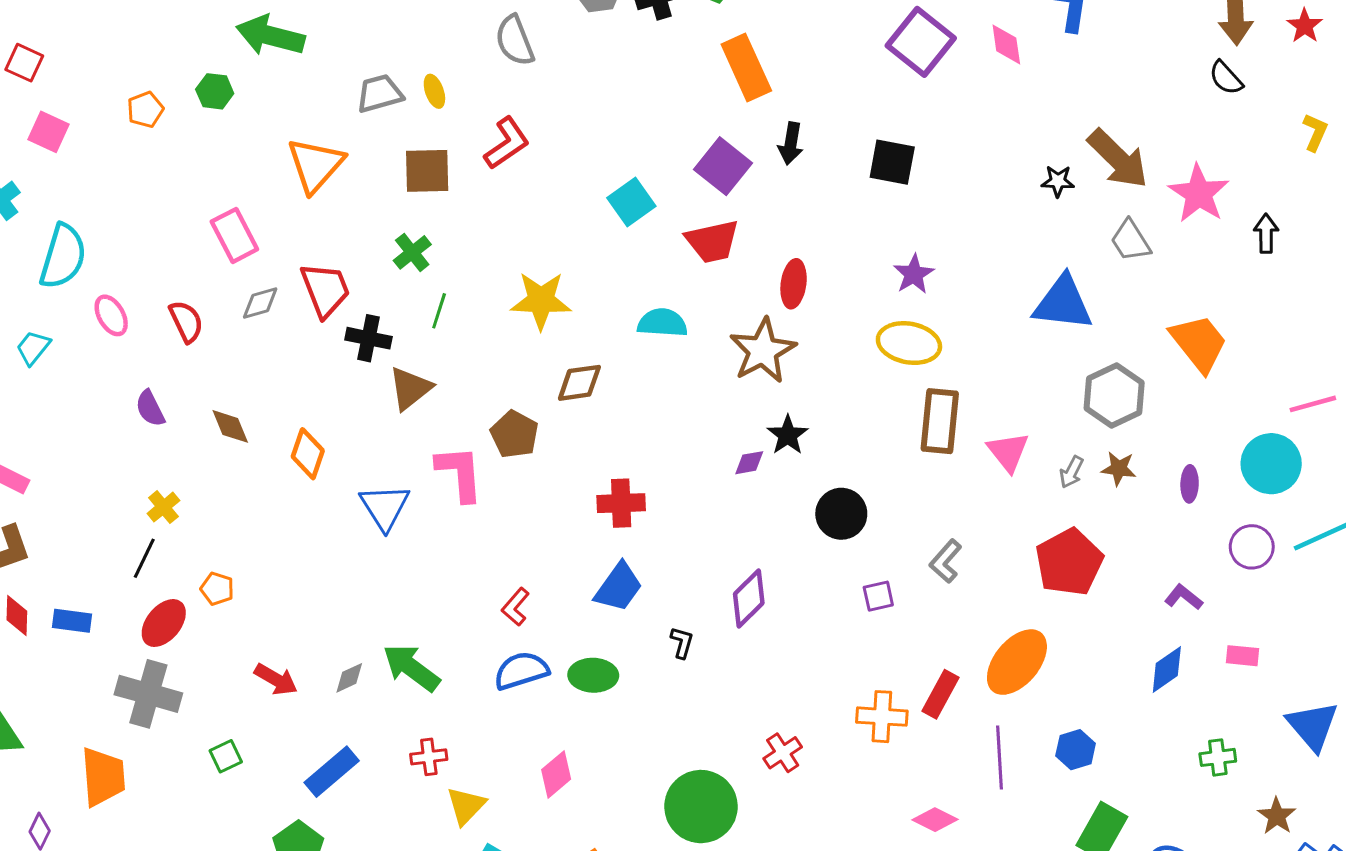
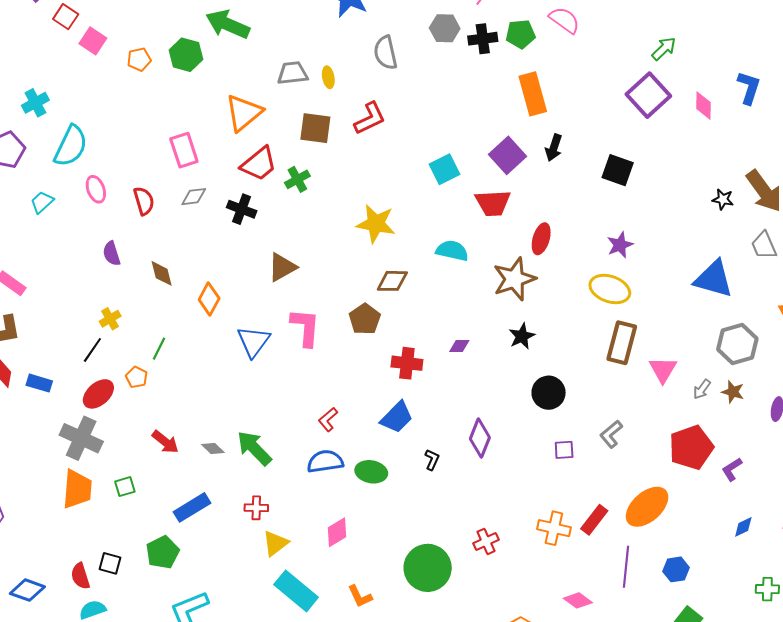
green hexagon: (215, 91) -> (186, 55), size x1.4
pink square: (49, 132) -> (93, 41), moved
red trapezoid: (325, 290) -> (259, 164), moved, turned 63
green line: (439, 311) -> (159, 349), moved
black cross: (368, 338) -> (242, 209), moved
brown pentagon: (514, 434) -> (365, 319), moved
purple diamond: (749, 463) -> (459, 346), moved
purple L-shape: (1184, 597) -> (732, 469), moved, turned -80
purple diamond: (749, 599) -> (480, 438), turned -33
blue diamond: (1167, 669) -> (743, 527), size x0.7
gray diamond: (349, 678) -> (213, 448), turned 60
orange trapezoid: (103, 777) -> (77, 489), moved

